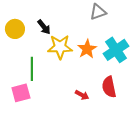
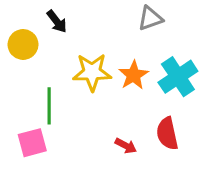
black arrow: (44, 27) -> (57, 21), moved

